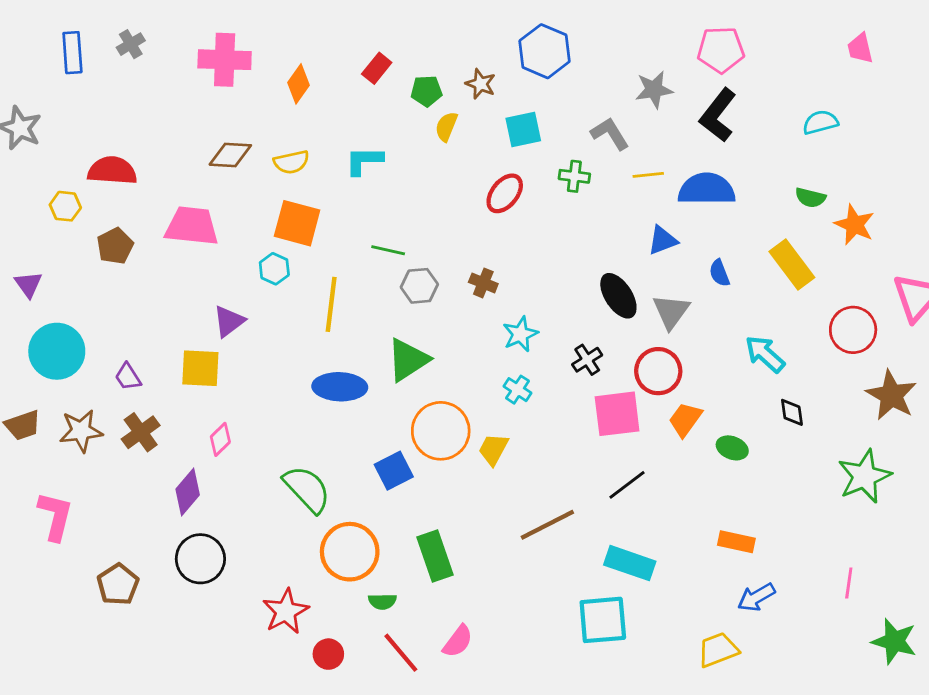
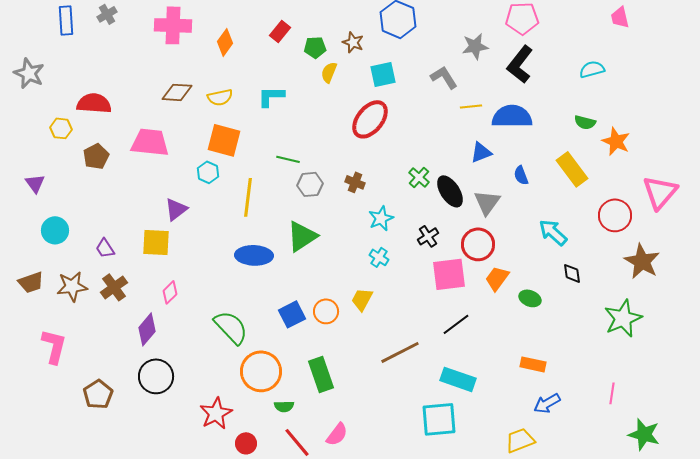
green cross: (574, 176) -> (419, 177), moved, turned 35
red ellipse: (505, 193) -> (370, 119), size x1.4
cyan circle: (57, 351) -> (55, 230), size x0.7
orange circle: (441, 431) -> (326, 311), moved, size x0.6

